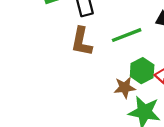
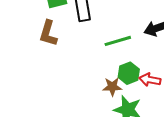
brown L-shape: (82, 42) -> (48, 33), moved

